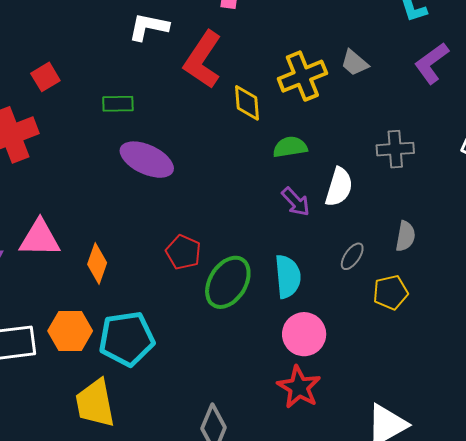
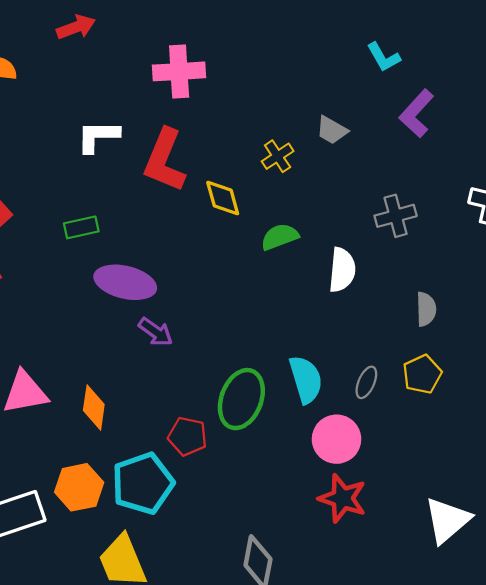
yellow cross: (302, 76) -> (278, 156), size x0.6
purple arrow: (296, 202) -> (156, 332), moved
red pentagon: (183, 252) -> (187, 436), moved
gray ellipse: (352, 256) -> (366, 382), moved

